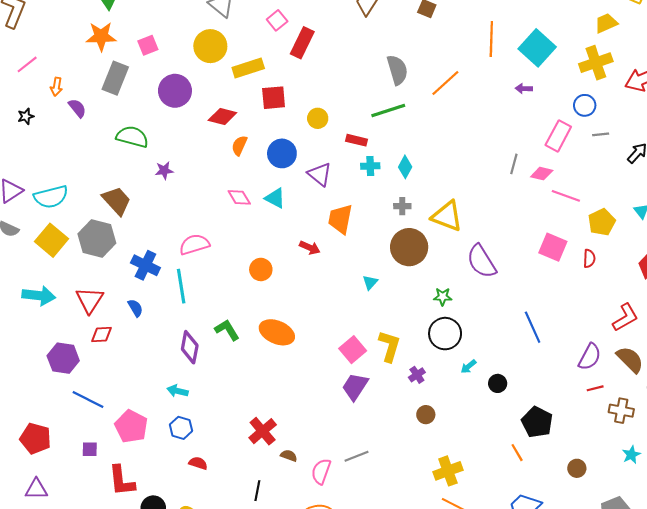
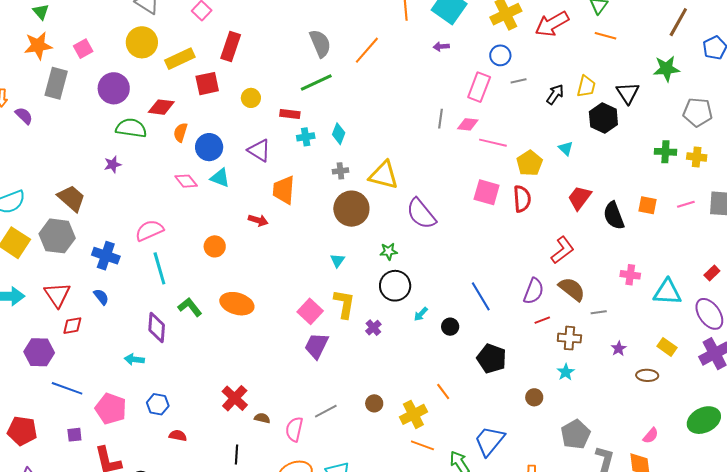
red rectangle: (302, 43) -> (231, 46), moved
green semicircle: (132, 137) -> (131, 128), moved
blue circle: (282, 153) -> (209, 147), moved
red semicircle: (589, 258) -> (522, 199), size x1.5
cyan triangle: (370, 282) -> (337, 260), moved
cyan line: (181, 286) -> (159, 268), moved
blue line: (533, 327) -> (481, 296), moved
cyan arrow: (178, 391) -> (134, 359), moved
brown circle: (426, 415) -> (374, 403), moved
orange line: (517, 453) -> (443, 391), moved
cyan star: (631, 455) -> (566, 372), moved

